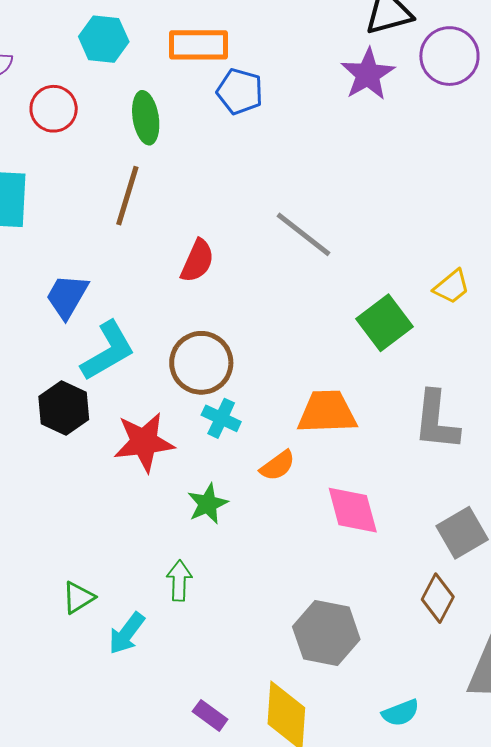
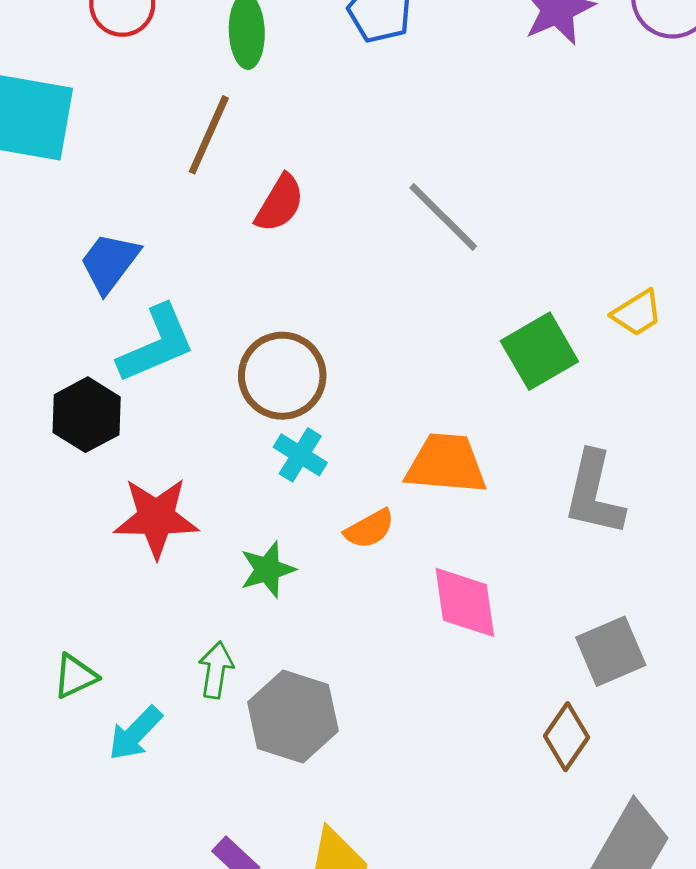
red semicircle: (197, 261) -> (280, 203), moved
red star: (144, 442) -> (156, 518), moved
gray hexagon: (326, 633) -> (293, 717), moved

